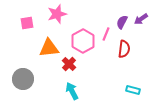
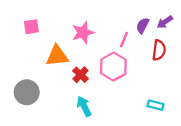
pink star: (57, 14) -> (83, 33), moved
pink hexagon: (83, 41) -> (113, 67), moved
red semicircle: (124, 49) -> (159, 50), moved

